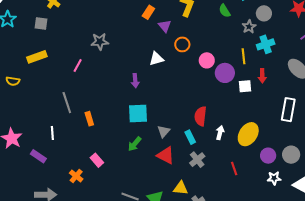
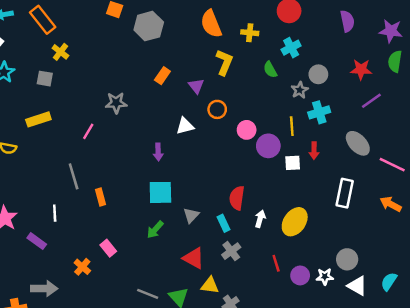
orange rectangle: (148, 12) -> (162, 76), moved
red triangle: (166, 155) -> (194, 258), moved
gray circle: (291, 155) -> (347, 259), moved
purple circle: (268, 156) -> (300, 275), moved

